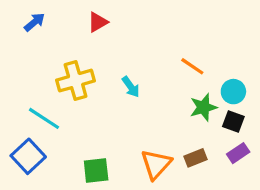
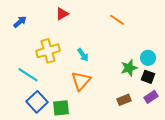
blue arrow: (35, 22) -> (20, 22), moved
orange line: (192, 66) -> (117, 20), moved
blue square: (28, 156) -> (37, 102), moved
orange triangle: (156, 164) -> (81, 81), moved

